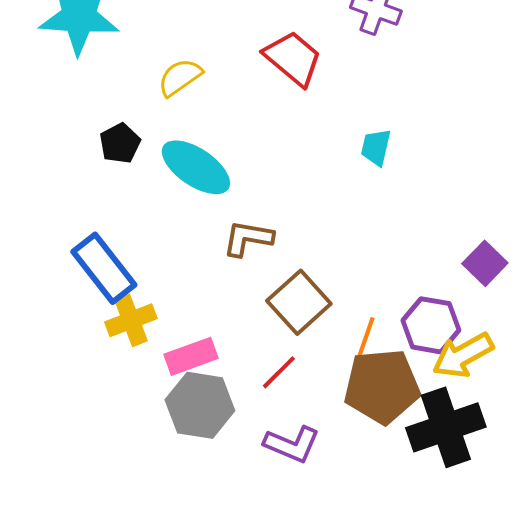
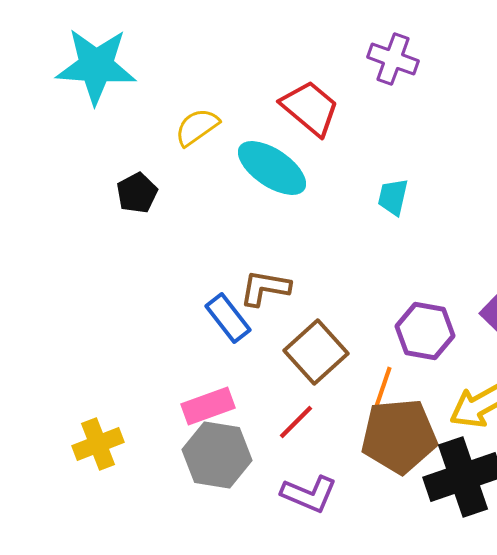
cyan ellipse: (196, 167) -> (272, 168), moved
blue rectangle: (104, 268) -> (228, 318), moved, size x0.7
yellow cross: (131, 320) -> (98, 444), moved
purple hexagon: (431, 325) -> (425, 331), moved

